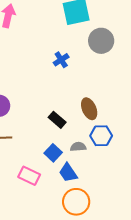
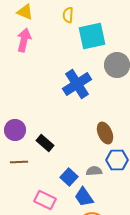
blue cross: (61, 60) -> (77, 84), size x1.8
black rectangle: (57, 120) -> (45, 143), moved

